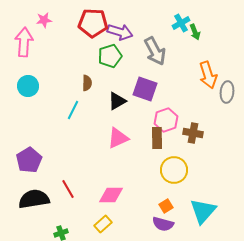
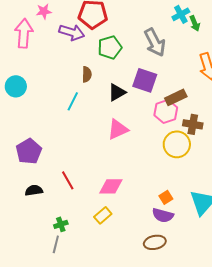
purple arrow: (120, 32) -> (72, 32), moved
cyan circle: (28, 86) -> (16, 86), moved
brown rectangle: (157, 138) -> (176, 97), moved, turned 65
yellow circle: (174, 170) -> (177, 144), moved
black semicircle: (34, 199) -> (34, 190), size x0.6

